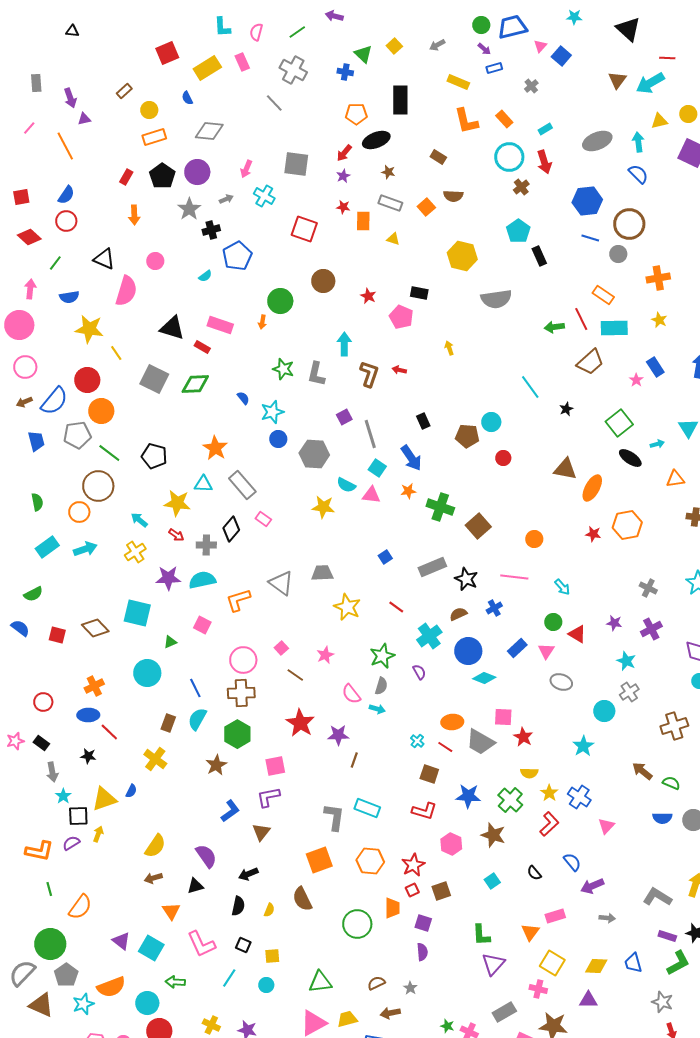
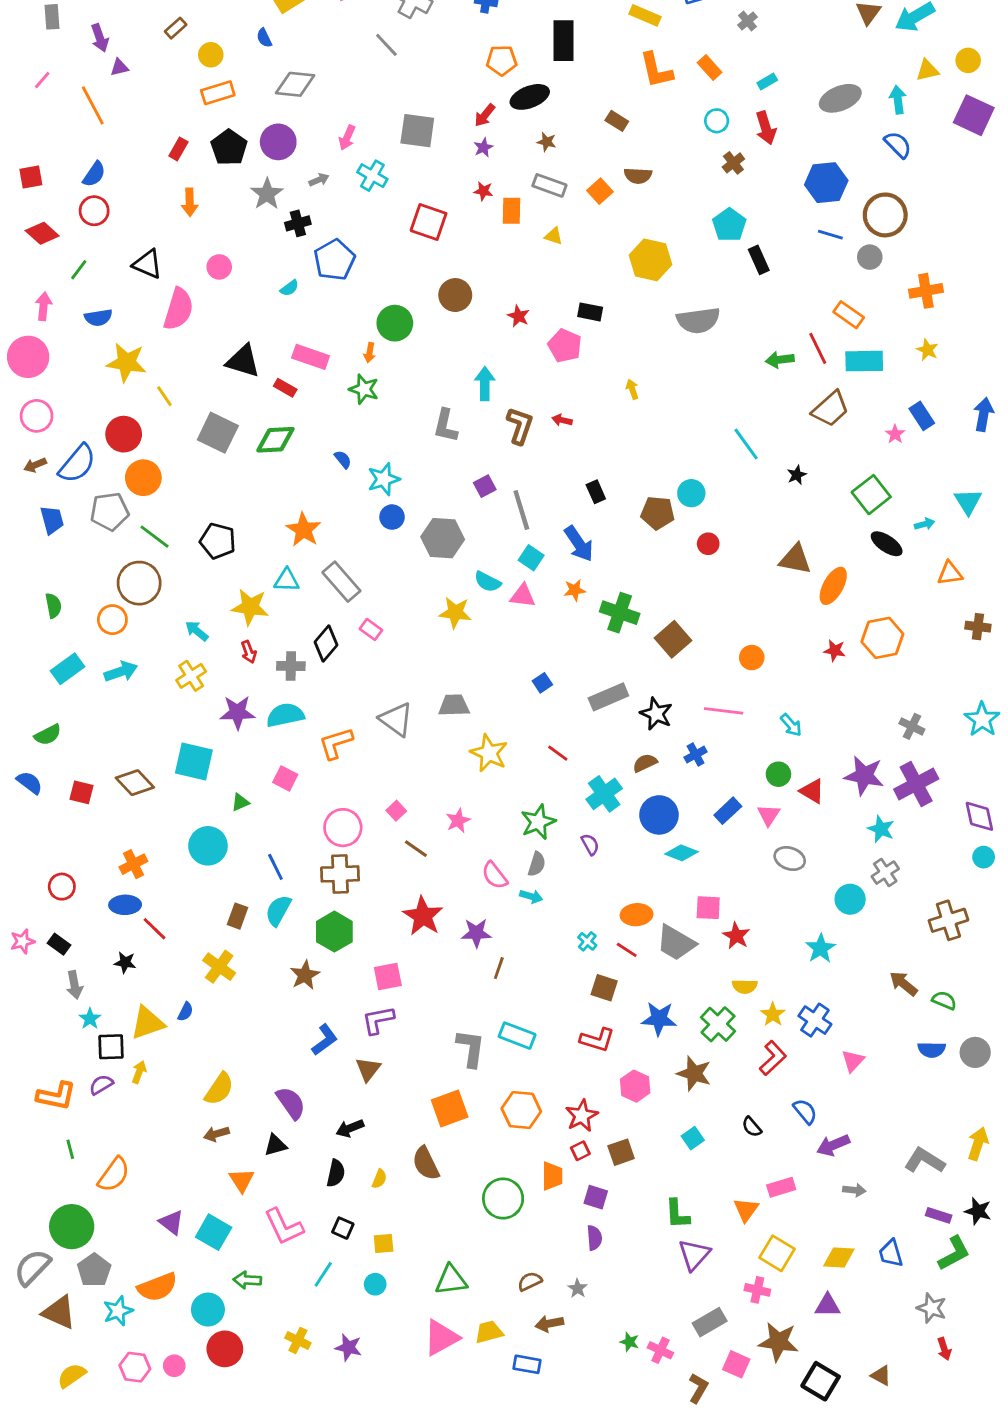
cyan circle: (509, 157) -> (717, 121), size x0.6
green star: (283, 369) -> (364, 389), moved
red arrow: (176, 535) -> (249, 652), turned 35
purple star: (614, 623) -> (864, 776), size x1.8
purple cross: (651, 629) -> (916, 784), size x1.4

